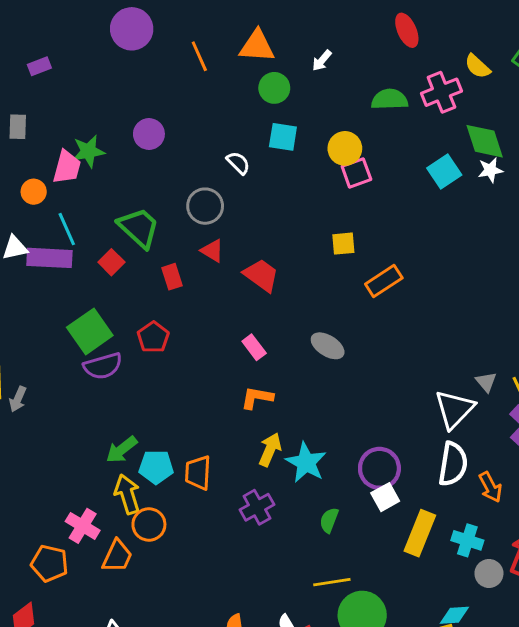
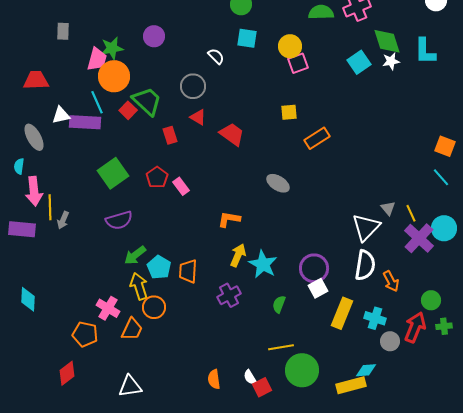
orange circle: (34, 192) -> (114, 76), moved, size x1.8
red square: (111, 262) -> (128, 110), moved
pink rectangle: (254, 347) -> (181, 186), moved
purple semicircle: (103, 366) -> (119, 220), moved
cyan pentagon: (156, 467) -> (159, 267), turned 30

